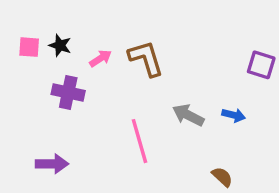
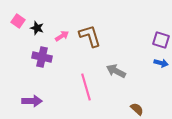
pink square: (29, 47) -> (18, 21), moved, turned 32
blue arrow: (234, 115) -> (161, 63), moved

